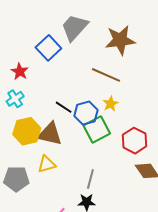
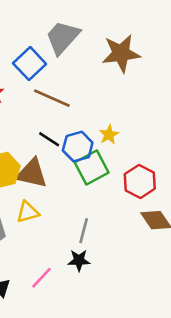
brown line: (106, 75) -> (52, 98), moved

